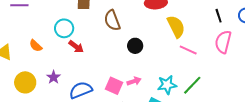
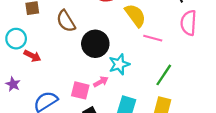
black circle: (135, 46) -> (95, 44), size x1.6
purple star: (54, 77) -> (13, 84), moved
cyan star: (167, 85) -> (119, 64), moved

